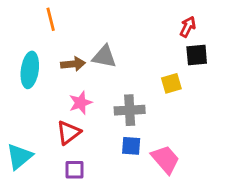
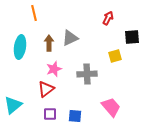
red arrow: (188, 27) -> (108, 18), moved
gray triangle: (104, 57) -> (70, 38), turned -36
brown arrow: (73, 64) -> (49, 43), turned -84
blue square: (131, 146) -> (75, 116), moved

